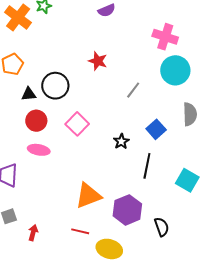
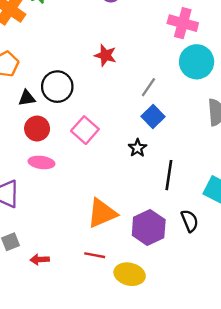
blue square: (156, 129) -> (153, 116), moved
black semicircle: (162, 227) -> (190, 221), moved
red arrow: (33, 233) -> (40, 260), turned -105

